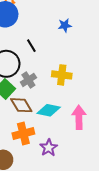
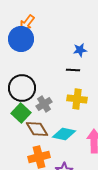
black line: (31, 46) -> (73, 70), moved, turned -56

